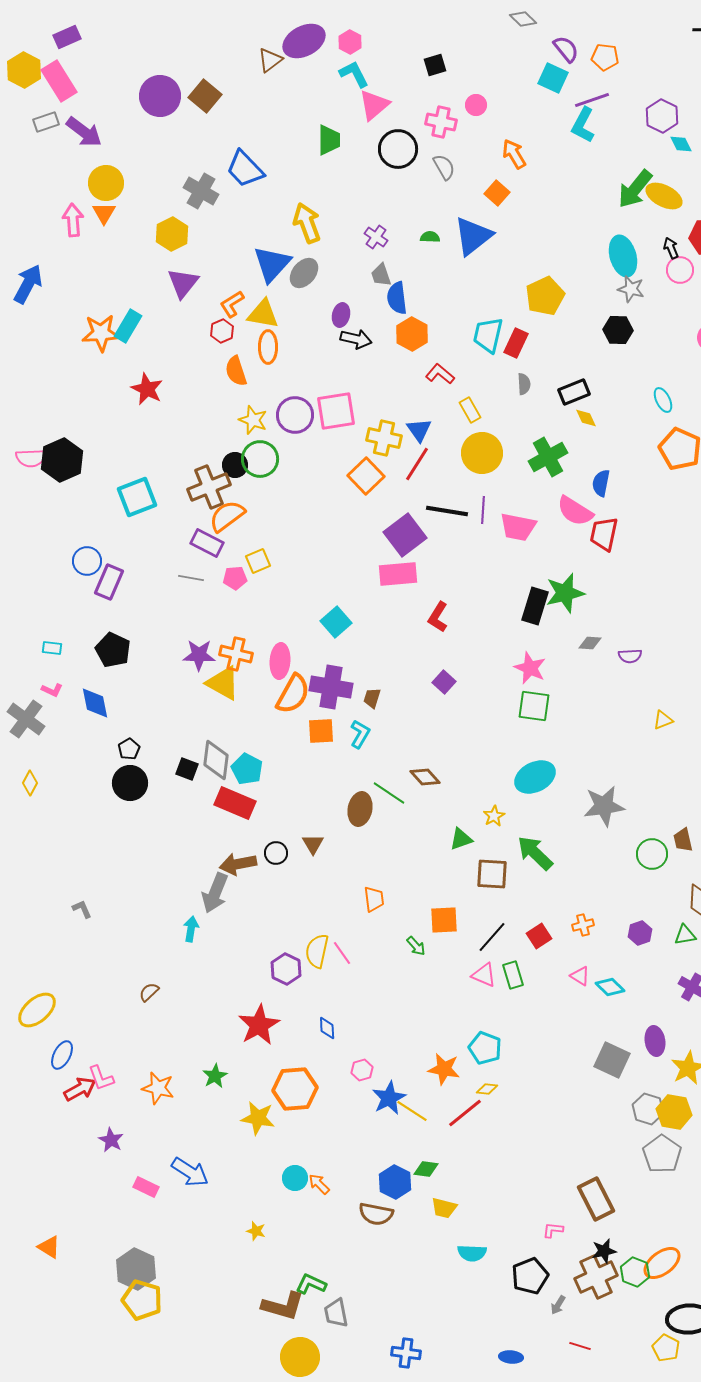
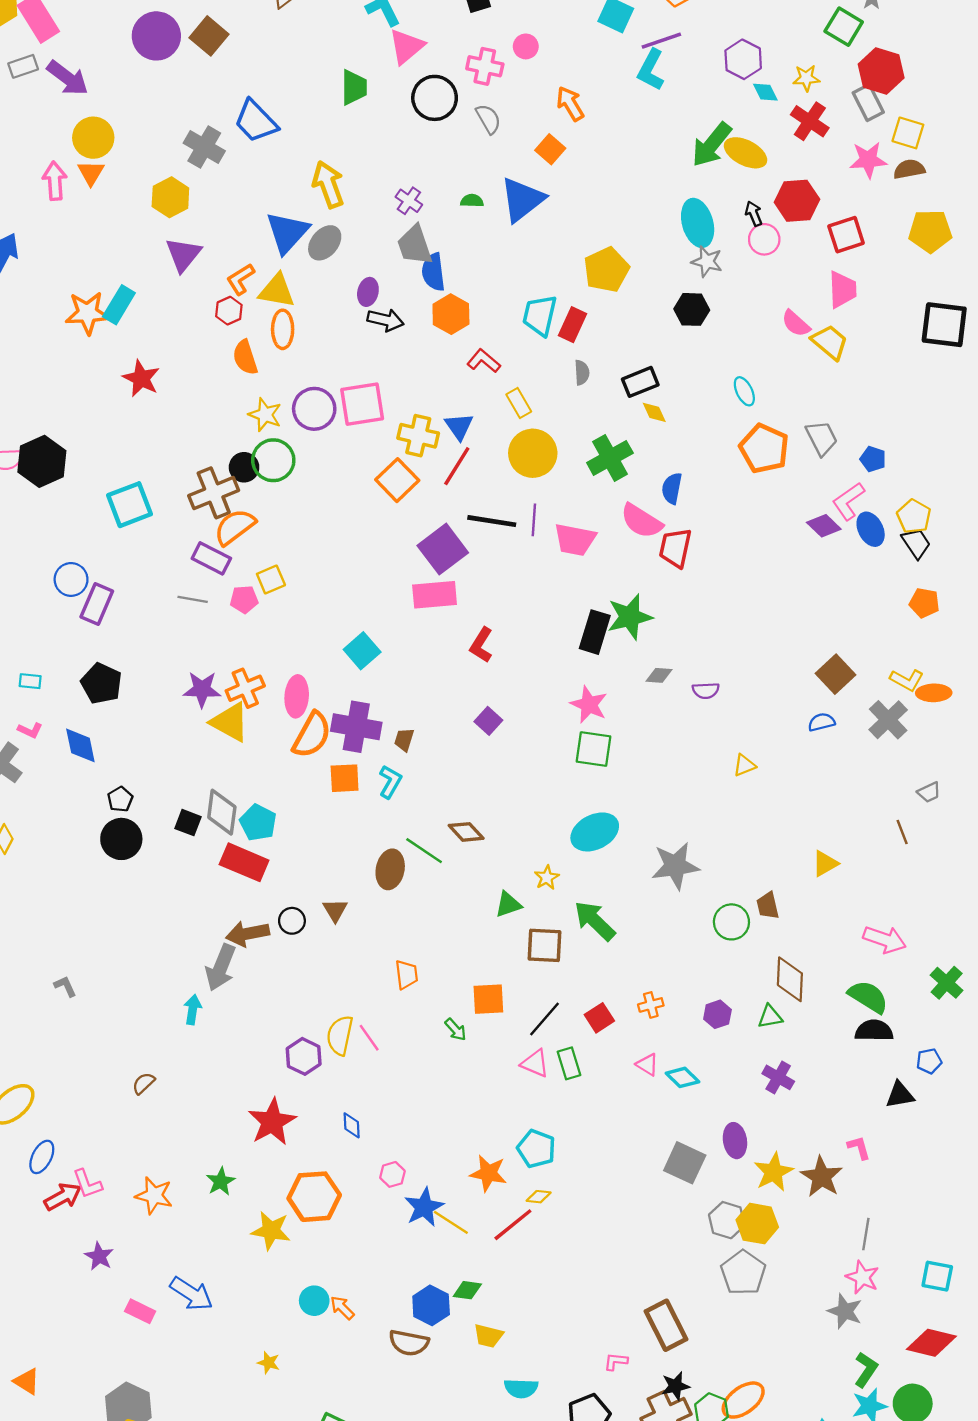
gray trapezoid: (381, 275) -> (415, 245), size x1.5
orange cross: (236, 654) -> (245, 688), turned -36

